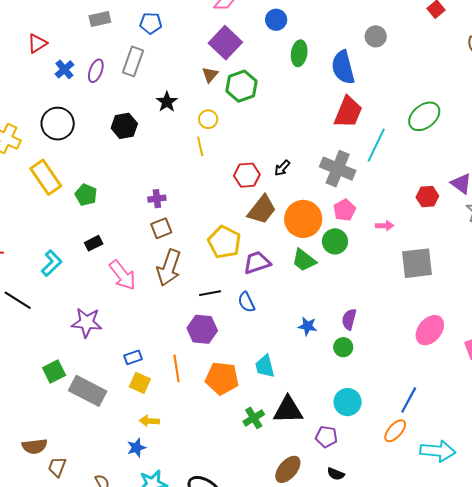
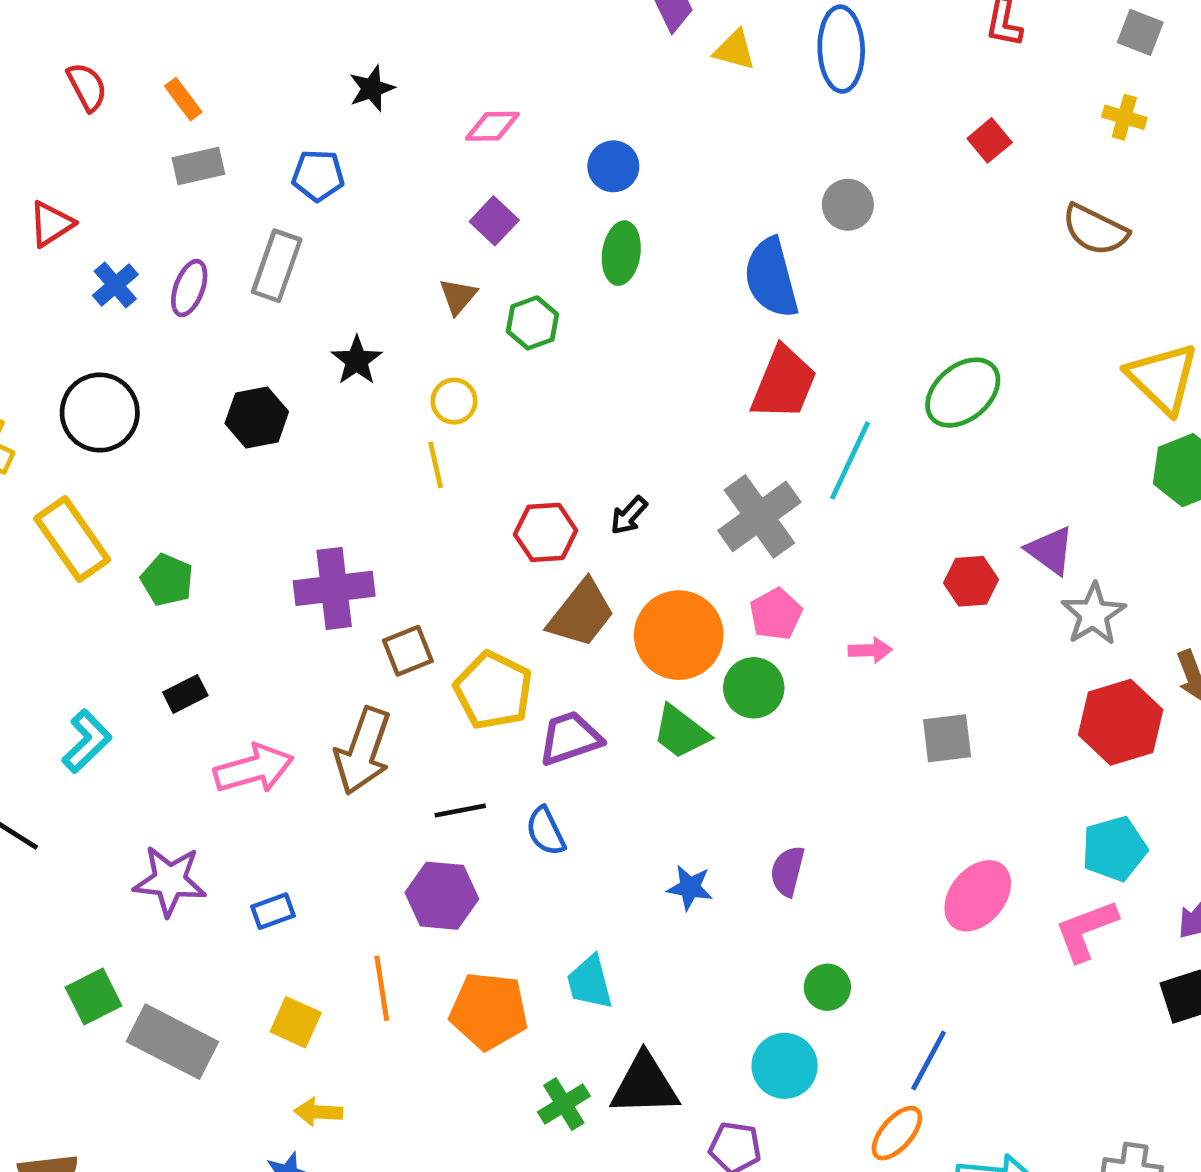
purple square: (225, 43) -> (494, 221), size x0.6
green ellipse: (299, 53) -> (621, 253), moved
green hexagon: (242, 86) -> (532, 323), size x0.7
gray cross: (338, 169) -> (759, 516), turned 32
purple cross: (157, 199) -> (334, 588), size x1.8
brown square: (161, 228) -> (408, 651), moved
gray square: (417, 263) -> (947, 738), size x0.7
pink arrow: (122, 275) -> (254, 769), turned -68
green circle: (343, 347) -> (827, 987), moved
blue rectangle: (133, 357) -> (273, 911), moved

